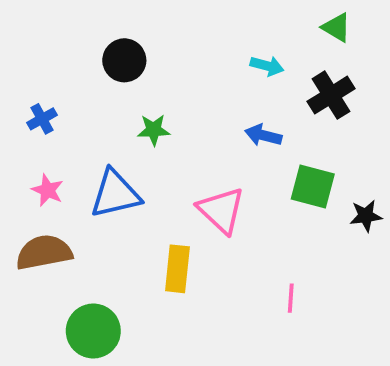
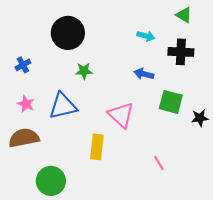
black circle: (124, 60) -> (68, 33), size x1.4
black cross: (331, 95) -> (181, 52), turned 35
pink line: (291, 298) -> (159, 163), turned -35

